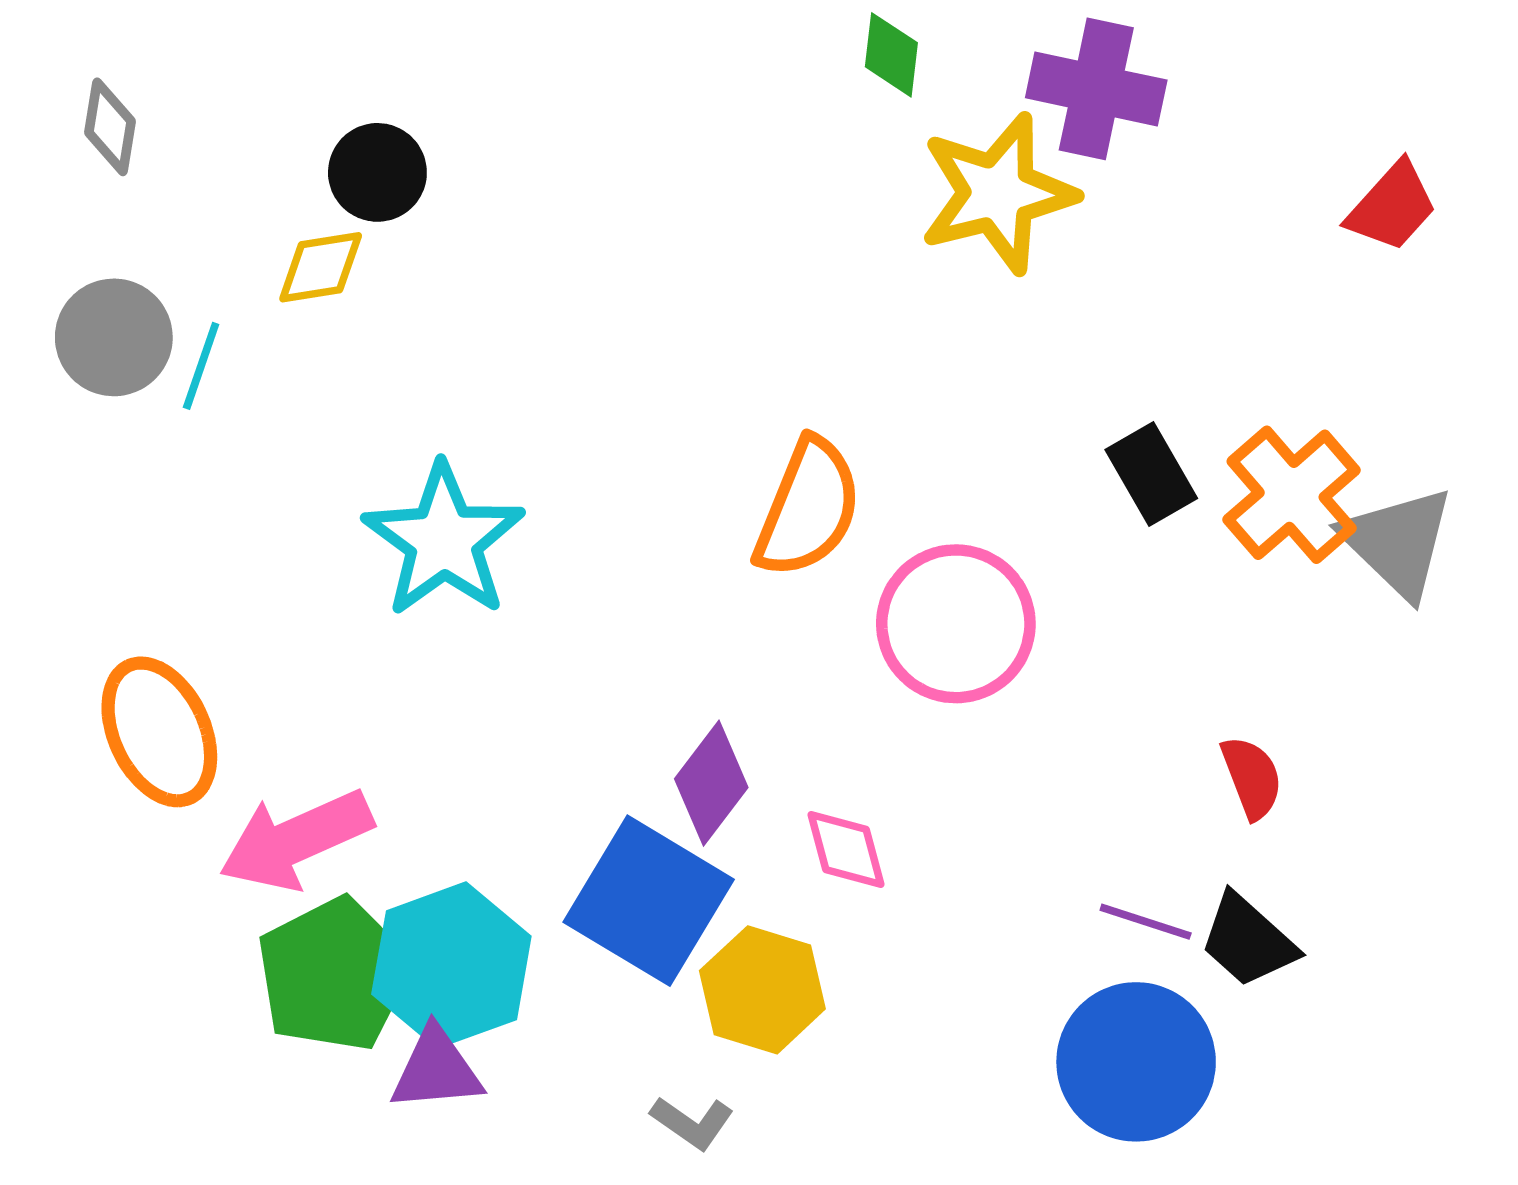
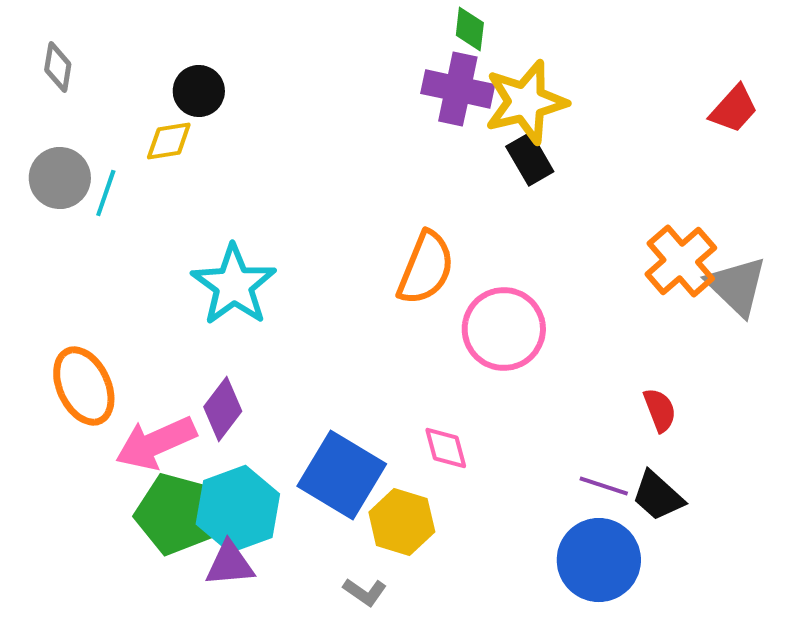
purple cross: (1096, 89) -> (458, 89), moved
black rectangle: (1151, 474) -> (530, 159), moved
purple diamond: (711, 783) -> (223, 409), moved
green pentagon: (334, 975) -> (176, 514), turned -30

